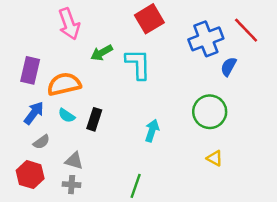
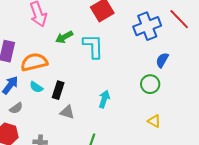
blue semicircle: (229, 67) -> (162, 60), moved
green circle: (210, 112) -> (150, 84), size x0.7
gray triangle: (74, 161) -> (67, 112), moved

